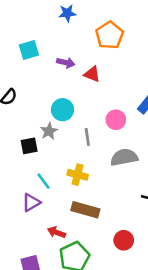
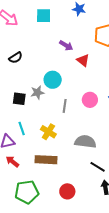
cyan square: (29, 50) -> (44, 16), moved
gray semicircle: (124, 157) -> (85, 142), moved
brown rectangle: (85, 210) -> (46, 160), turned -30
red arrow: (56, 232) -> (12, 161), moved

